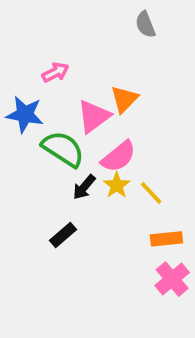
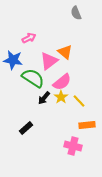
orange triangle: (124, 99) -> (65, 52), turned -35
black rectangle: (63, 235) -> (26, 128), moved
pink cross: (172, 279) -> (73, 146), moved, turned -36

